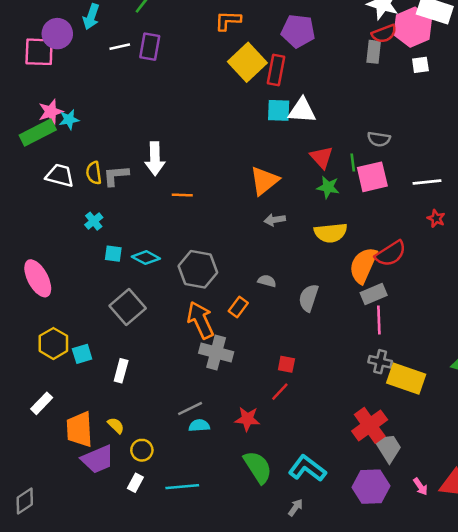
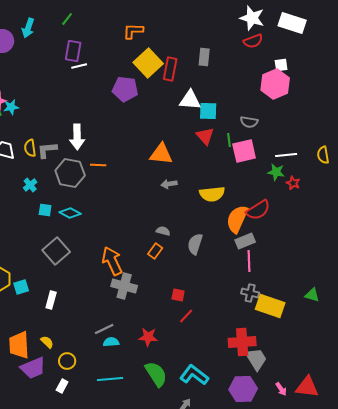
pink hexagon: (413, 27) -> (275, 84), moved
purple pentagon: (298, 31) -> (125, 89), moved
white line: (120, 47) -> (79, 66), moved
gray rectangle: (374, 52) -> (204, 57), moved
cyan square: (279, 110) -> (208, 111), moved
orange triangle: (264, 181) -> (161, 154), turned 45
green star: (328, 187) -> (276, 172), moved
gray hexagon: (198, 269) -> (70, 173), moved
orange rectangle: (238, 307) -> (155, 251), moved
red line: (280, 392) -> (186, 316), moved
red cross: (370, 425) -> (242, 342), turned 32
cyan line: (182, 487) -> (110, 379), moved

